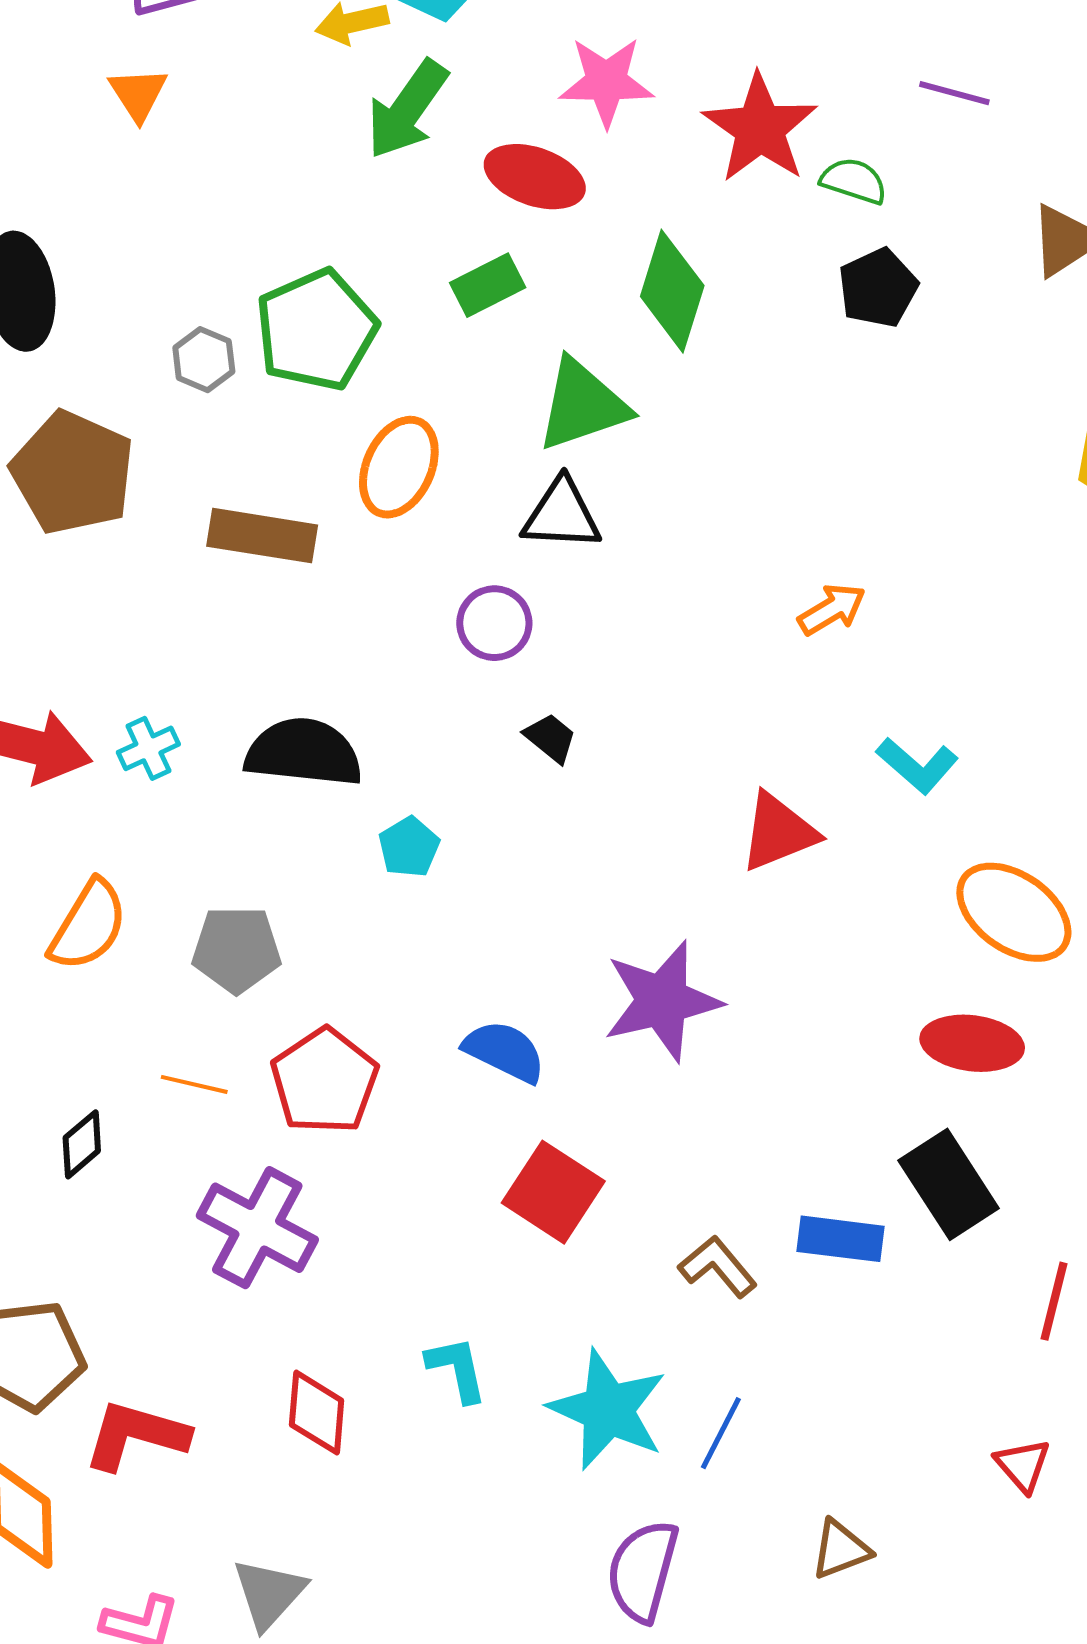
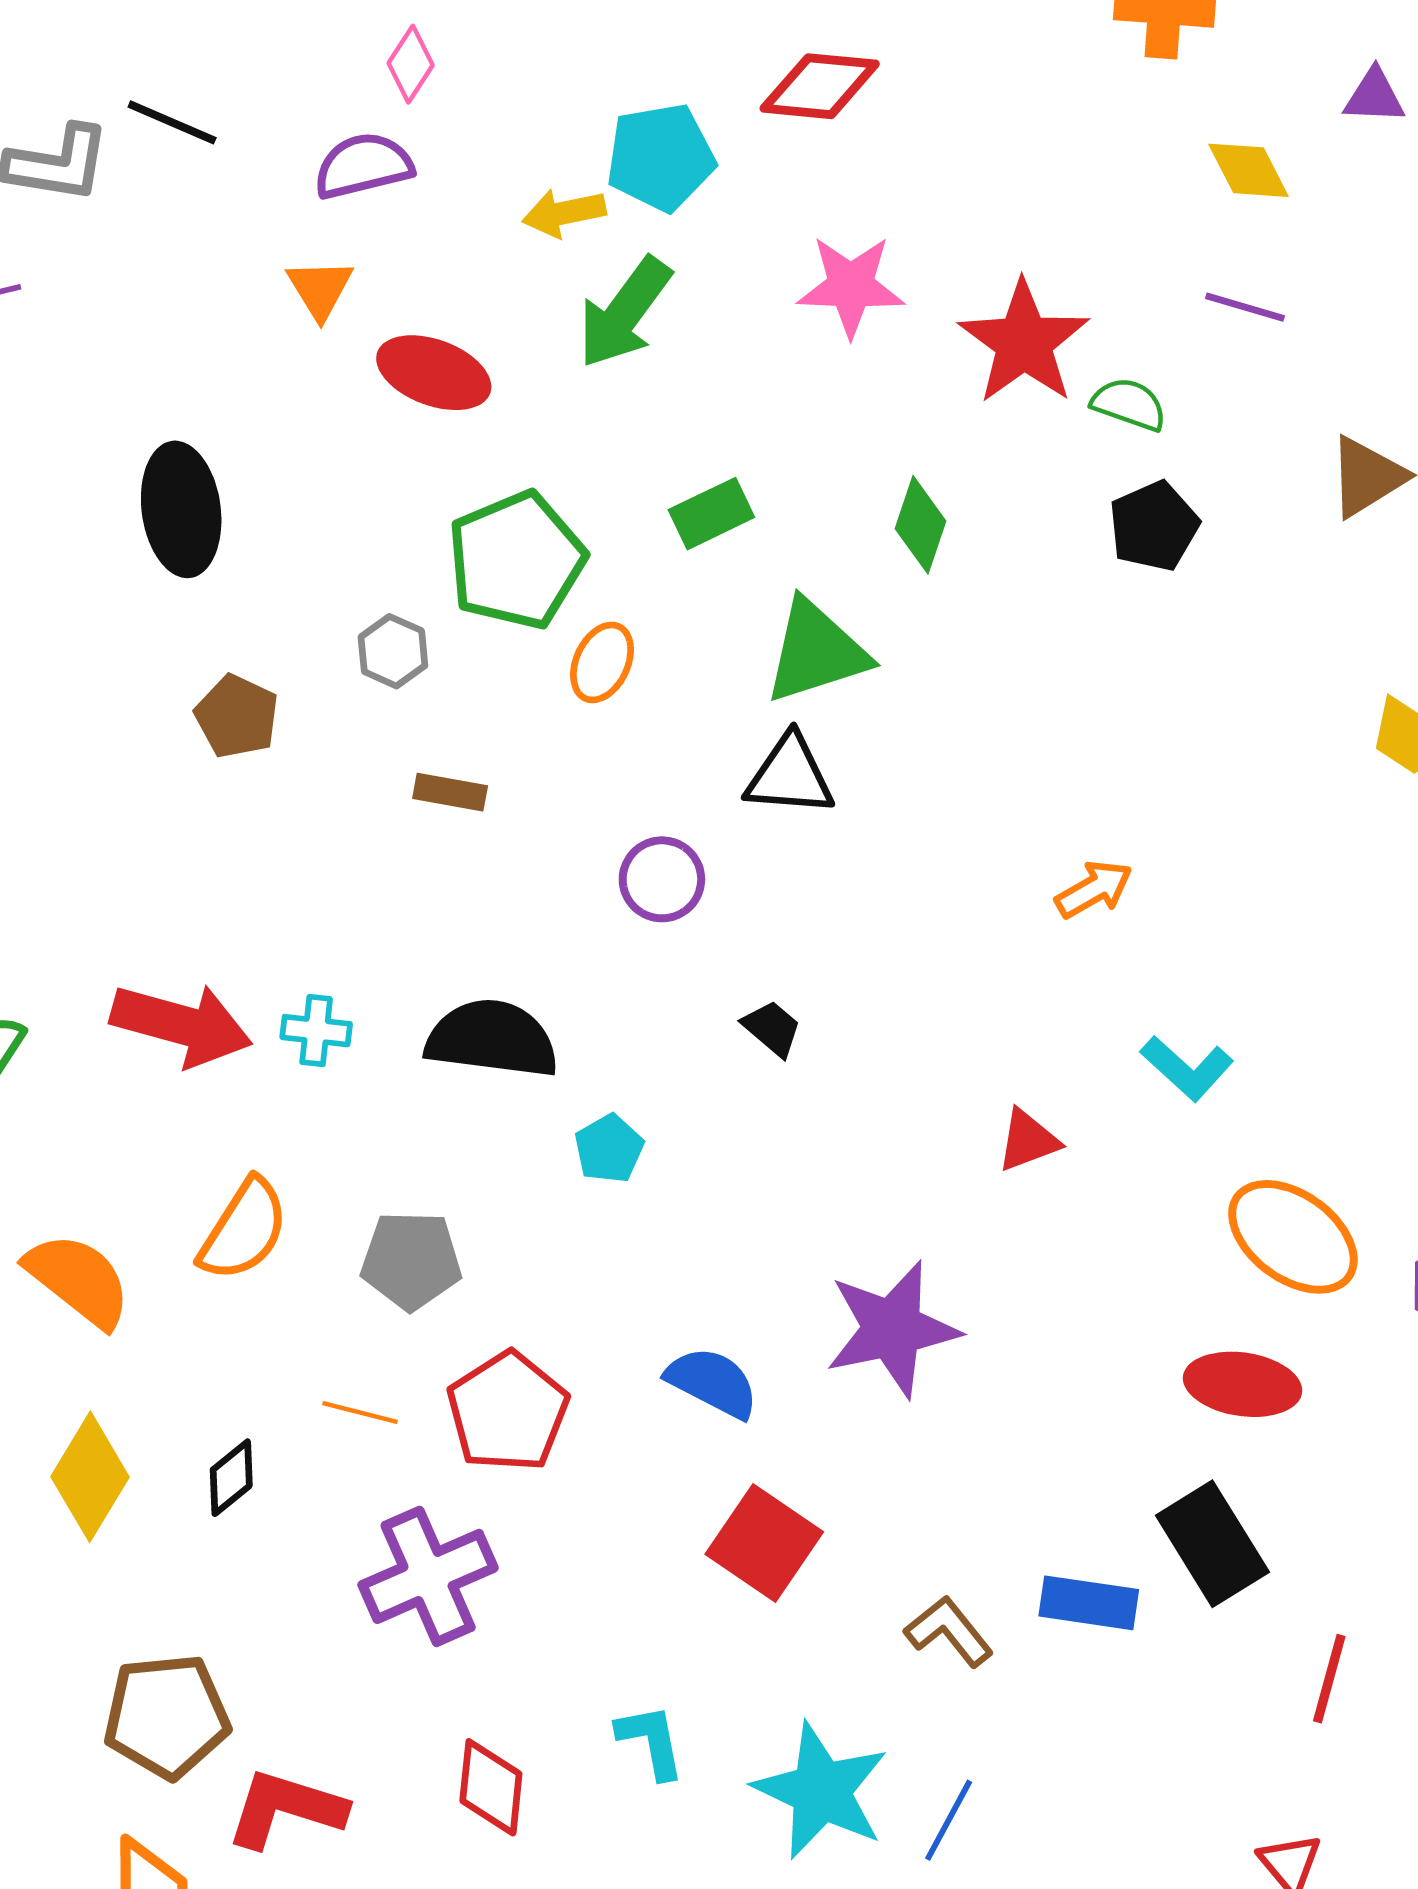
red ellipse: (535, 177) -> (434, 373), moved
green diamond: (672, 291) -> (921, 525), size x0.7
gray hexagon: (204, 360) -> (393, 651), moved
orange ellipse: (399, 467) -> (602, 662), moved, size x0.7
brown pentagon: (73, 473) -> (237, 716), size x0.6
brown rectangle: (262, 536) -> (450, 792), size x0.6
purple circle: (494, 623) -> (662, 879), moved
cyan cross: (148, 748) -> (316, 1031), turned 30
red triangle: (778, 832) -> (1028, 1140), size x0.7
purple cross: (257, 1228) -> (428, 1576), turned 37

